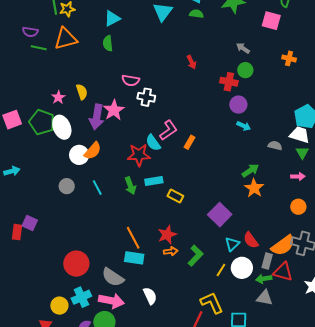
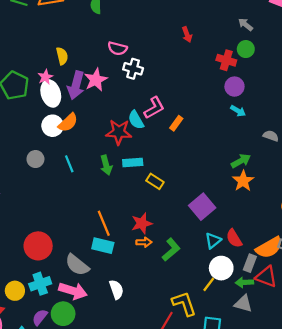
pink star: (58, 97) -> (45, 77), moved
white ellipse: (62, 127) -> (51, 93), moved
yellow line: (221, 270) -> (209, 284), moved

